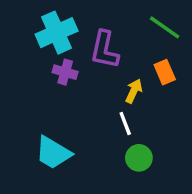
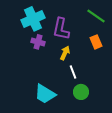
yellow arrow: (134, 91) -> (65, 53), moved
cyan trapezoid: (53, 153) -> (45, 94), moved

